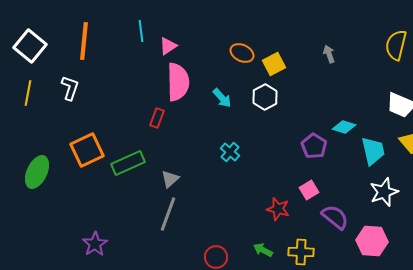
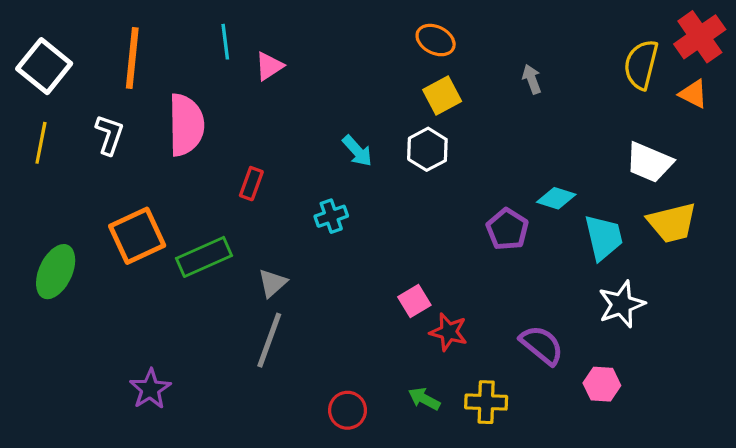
orange ellipse: (242, 53) -> (436, 40), moved
pink semicircle: (178, 82) -> (186, 125), moved
cyan cross: (230, 152) -> (331, 216), moved, turned 30
pink square: (309, 190) -> (414, 301), moved
pink hexagon: (372, 241) -> (602, 384), size x0.7

